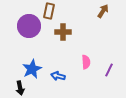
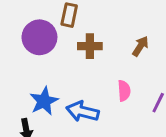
brown arrow: (103, 11) -> (140, 46), moved
blue arrow: (58, 76) -> (83, 111), size x1.5

